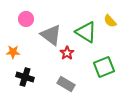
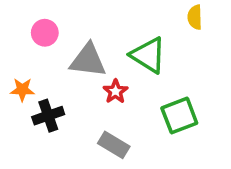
yellow semicircle: (110, 21) -> (195, 17), moved, turned 40
gray triangle: (51, 35) -> (88, 60), turned -30
black cross: (25, 77) -> (48, 116), moved, turned -36

